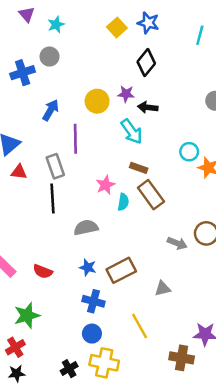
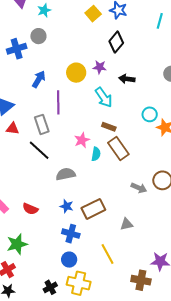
black arrow: (148, 107) -> (127, 79), moved
black line: (52, 199) -> (39, 150), turned -45

